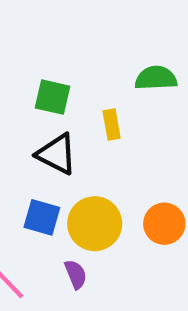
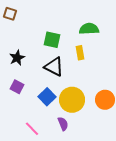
green semicircle: (156, 78) -> (89, 29), moved
blue square: (42, 217) -> (47, 97), turned 30

